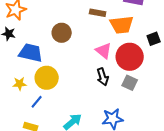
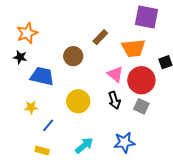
brown rectangle: (98, 13) -> (100, 37), moved, turned -56
yellow circle: (47, 78) -> (78, 101), moved

